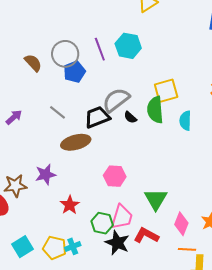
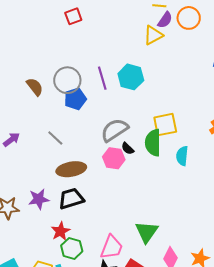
black trapezoid: (97, 117) -> (71, 199), moved
pink hexagon: (115, 176) -> (114, 158), moved
green hexagon: (102, 223) -> (72, 248), moved

